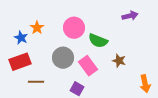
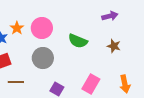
pink circle: (74, 28) -> (42, 28), moved
brown star: (119, 61) -> (114, 46), moved
pink rectangle: (88, 66) -> (91, 84), moved, turned 66

